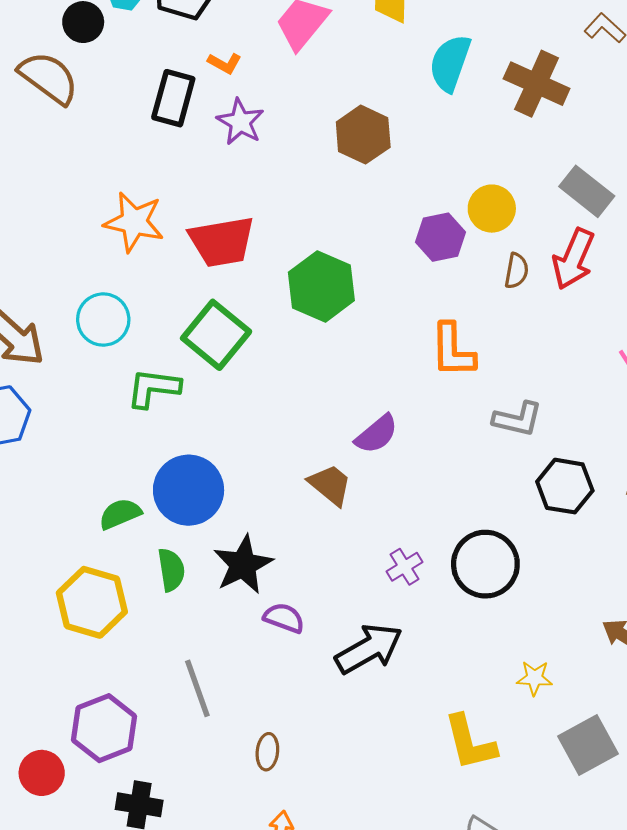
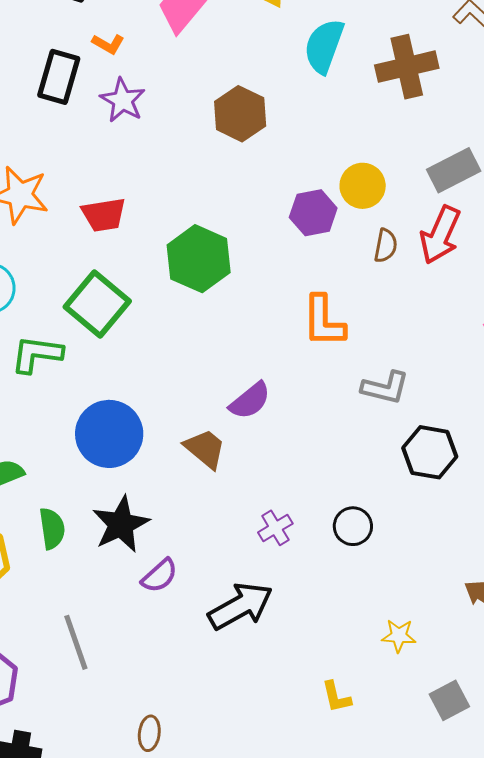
brown cross: (537, 84) -> (407, 67), turned -38
gray rectangle: (587, 191) -> (454, 170), turned -66
red trapezoid: (222, 242) -> (104, 215), size x0.7
blue circle: (189, 490) -> (109, 434), moved
black circle: (485, 564) -> (353, 526), size x0.6
purple semicircle: (284, 618) -> (160, 576), turned 117
yellow L-shape: (470, 743) -> (336, 697), size x0.6
gray square: (588, 745) -> (449, 700), size x0.7
brown ellipse: (267, 752) -> (149, 733), moved

